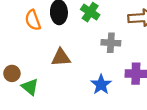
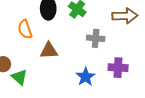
orange semicircle: (33, 20) -> (25, 29), moved

